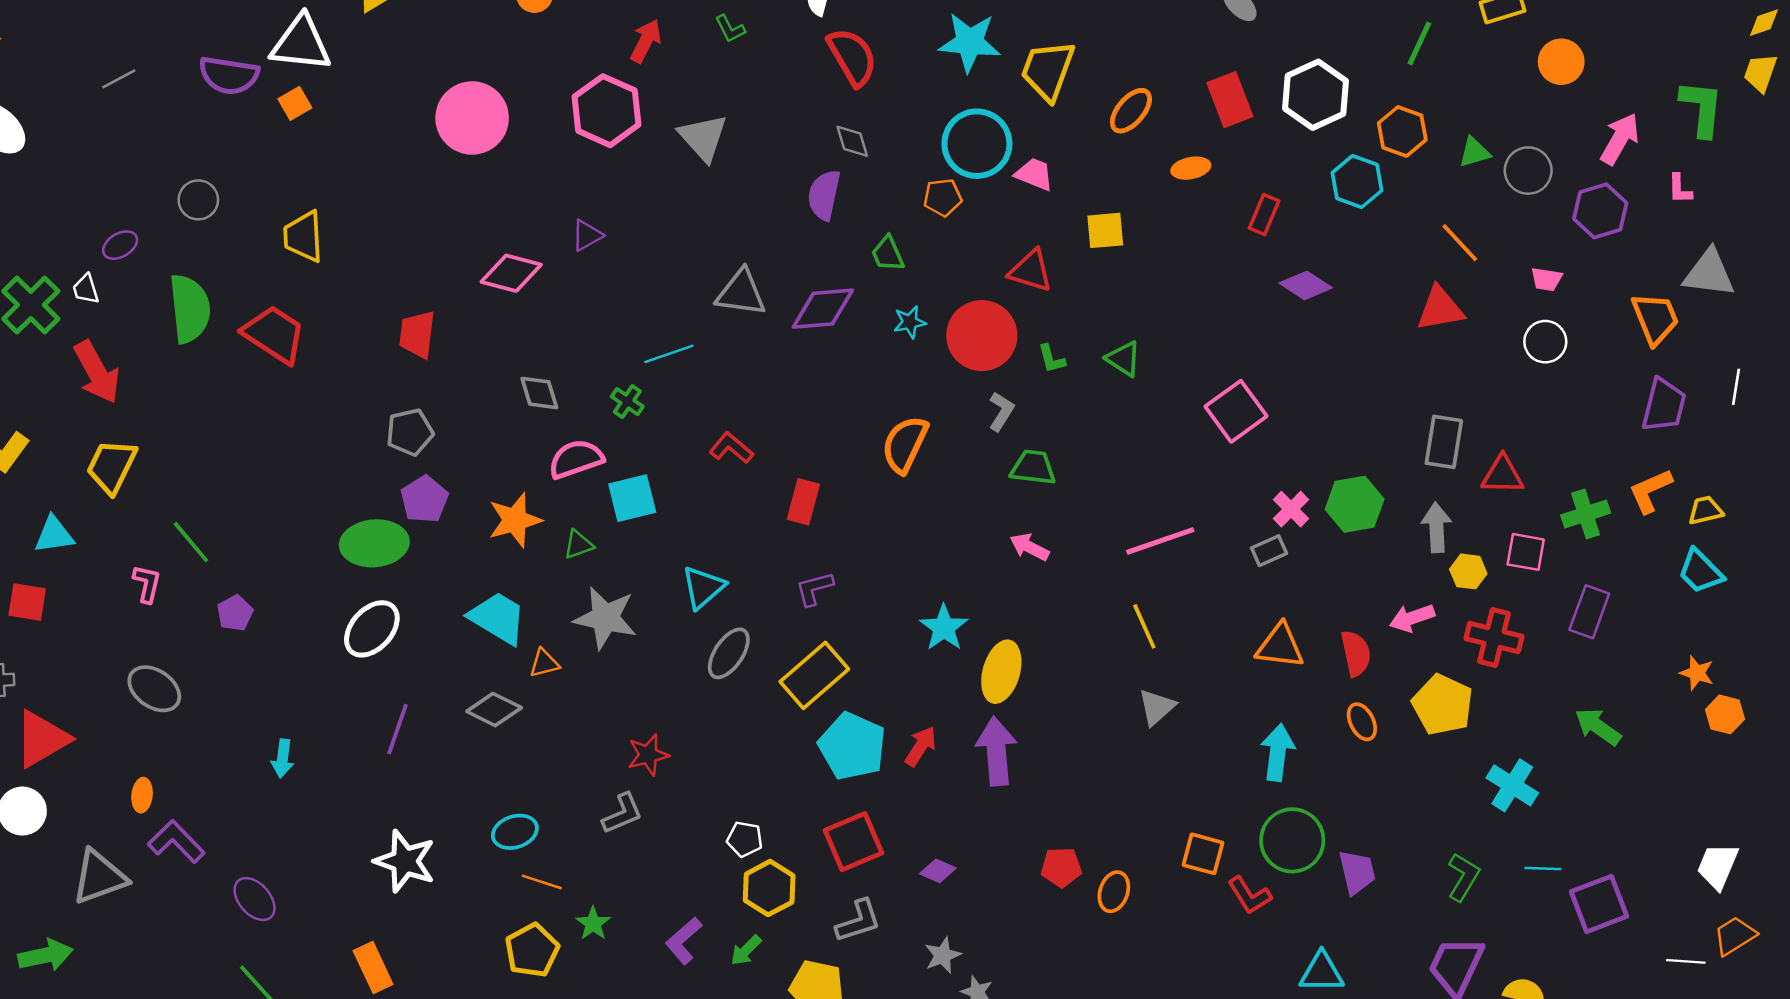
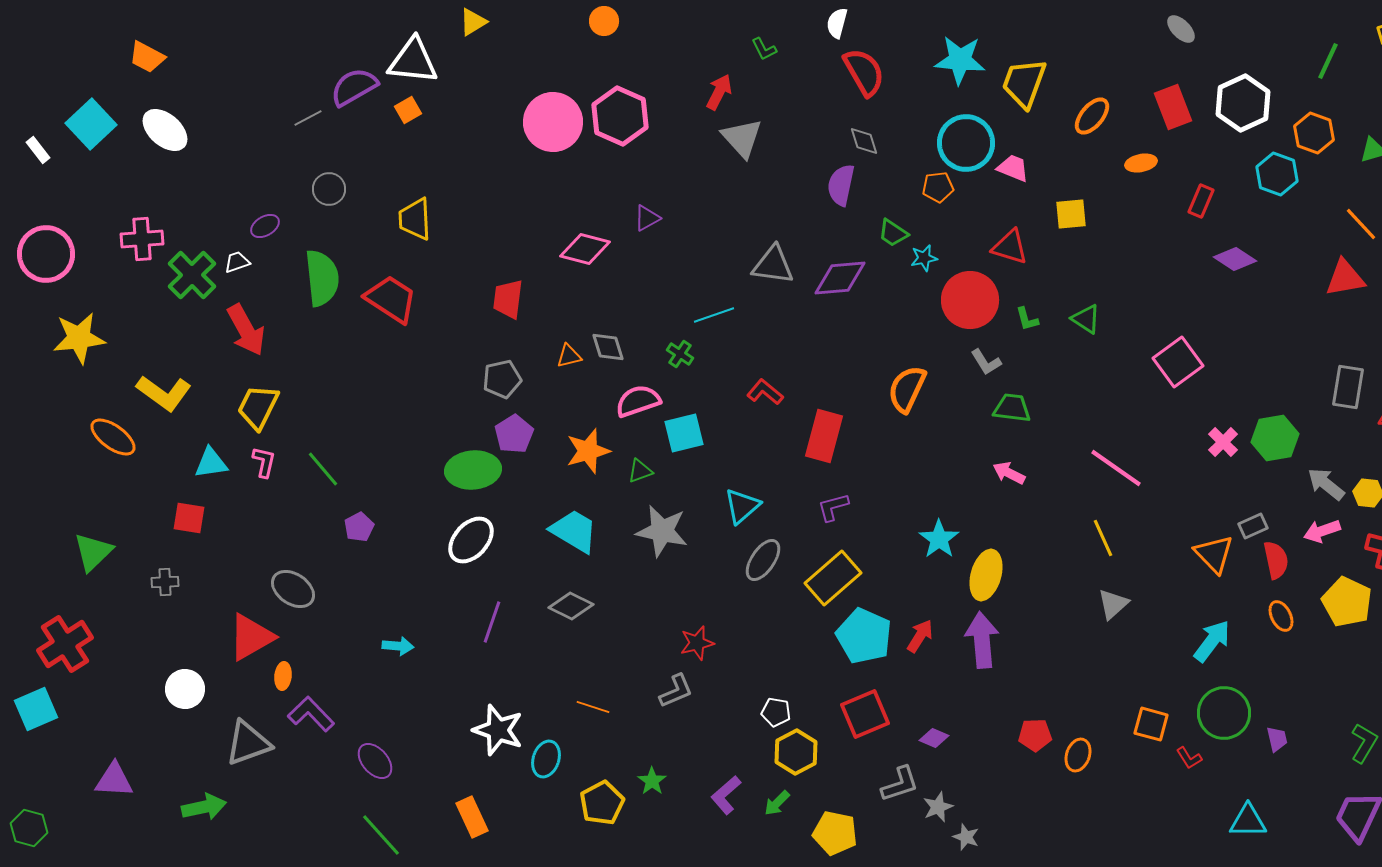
red arrow: (646, 41) -> (719, 92), moved
purple semicircle: (229, 75) -> (354, 87), turned 141
gray line: (119, 79) -> (308, 118), moved
pink hexagon: (607, 111) -> (620, 116), moved
green trapezoid: (888, 254) -> (893, 233), turned -32
white trapezoid: (86, 289) -> (237, 262), turned 88
cyan star: (910, 322) -> (924, 258), moved
gray L-shape: (1001, 411) -> (986, 362), turned 116
red rectangle: (803, 502) -> (824, 436), size x1.4
gray arrow: (1436, 527) -> (1326, 484), moved, turned -48
pink line: (1160, 541) -> (1116, 468), turned 54
gray rectangle: (1269, 551) -> (1253, 526), moved
pink L-shape: (147, 584) -> (264, 462), moved
orange triangle: (1280, 646) -> (1214, 554), turned 39
orange triangle: (544, 663) -> (569, 356), moved
red triangle: (42, 739) -> (251, 637), moved
cyan arrow: (1278, 752) -> (1212, 641), turned 30
cyan arrow: (283, 758) -> (398, 646), turned -92
cyan ellipse: (515, 832) -> (546, 759), moved, turned -54
purple trapezoid: (1357, 872) -> (1277, 739), size x0.7
orange line: (542, 882) -> (593, 707), moved
red L-shape: (1249, 895) -> (1189, 758), size x0.7
gray L-shape: (858, 921) -> (900, 784), moved

